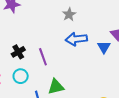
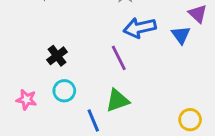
purple line: (43, 57) -> (119, 58), moved

